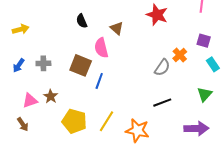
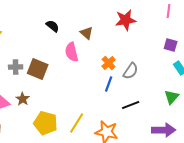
red star: (157, 15) -> (126, 20), turned -30
black semicircle: (82, 21) -> (53, 26), turned 152
orange cross: (180, 55) -> (109, 63), moved
brown square: (81, 65) -> (38, 69), moved
blue line: (99, 81) -> (109, 84), moved

